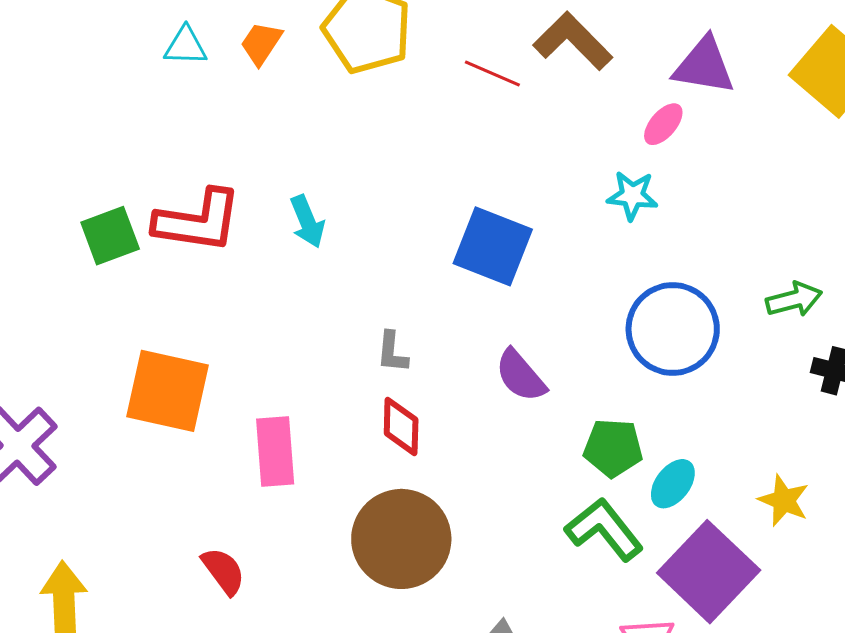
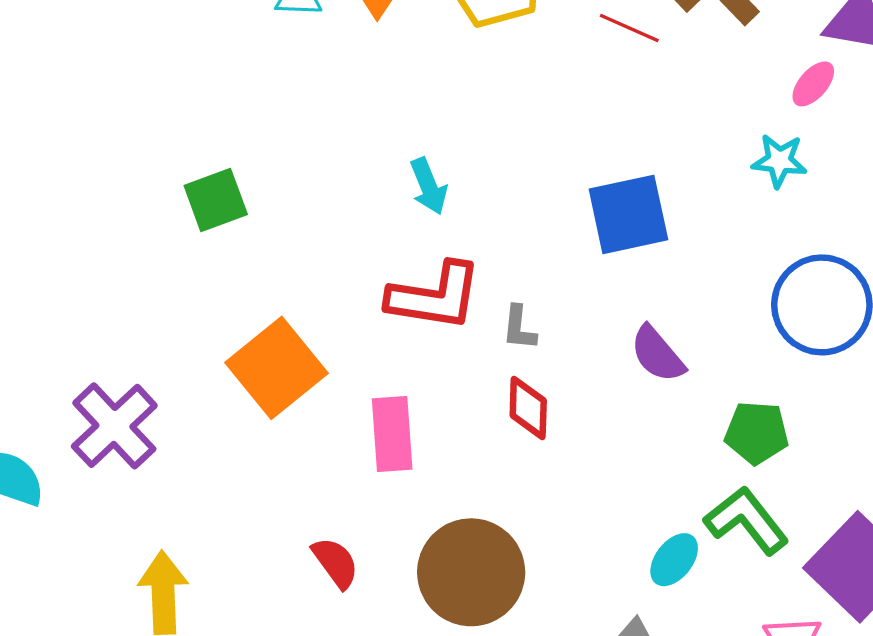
red L-shape: (198, 221) -> (435, 296), moved
blue square: (493, 246) -> (628, 214), turned -34
orange square: (167, 391) -> (276, 368), turned 38
cyan ellipse: (673, 484) -> (674, 560), moved
brown circle: (401, 539) -> (471, 572), moved

